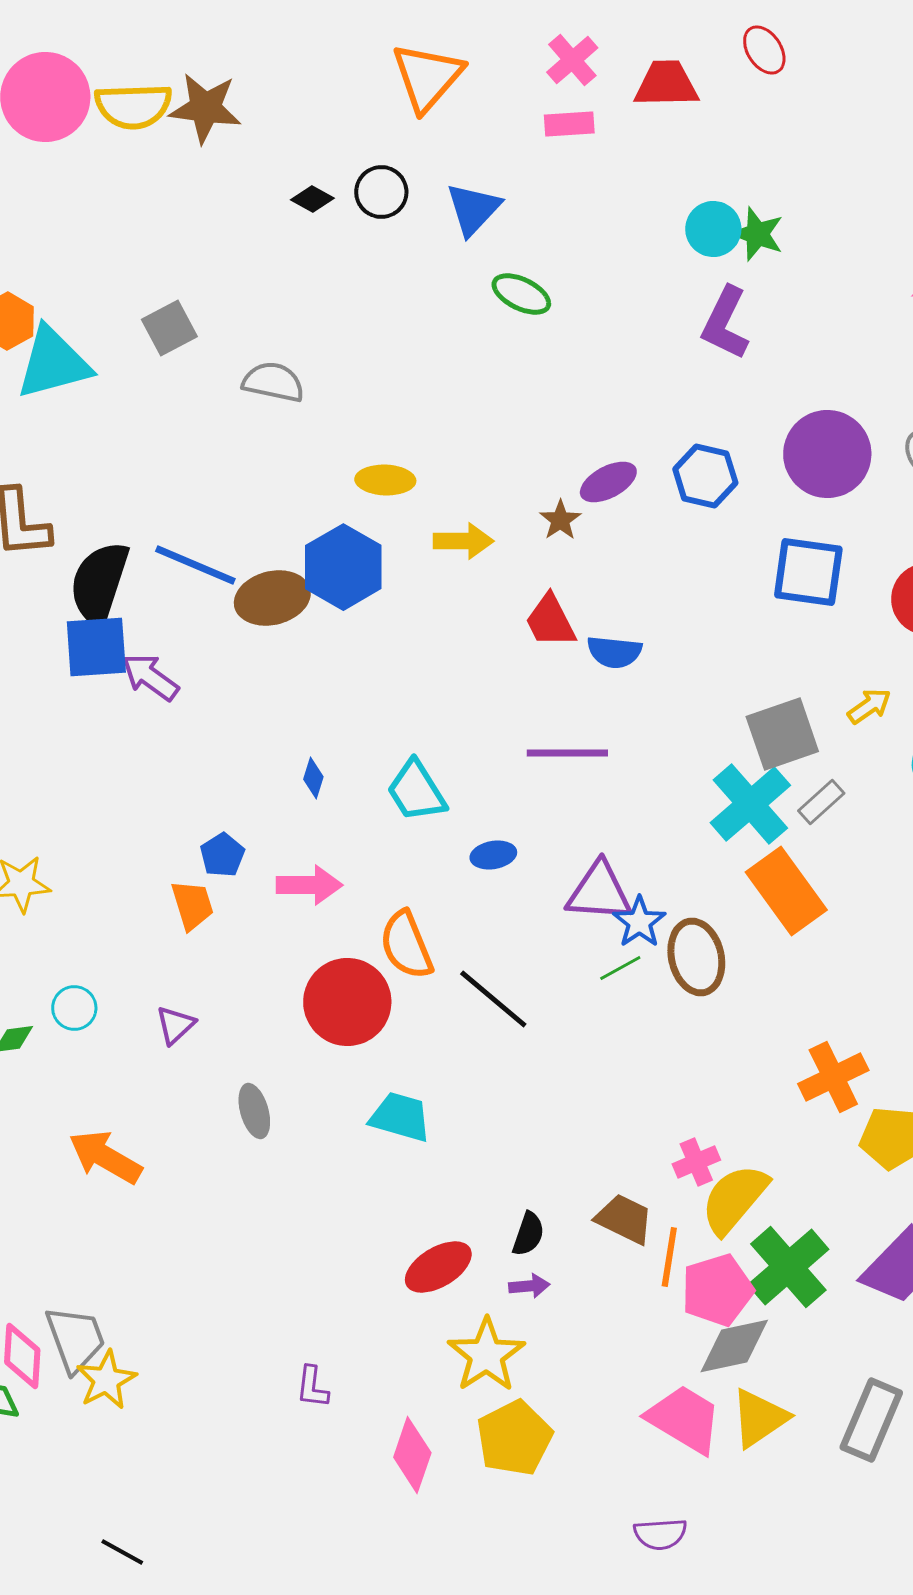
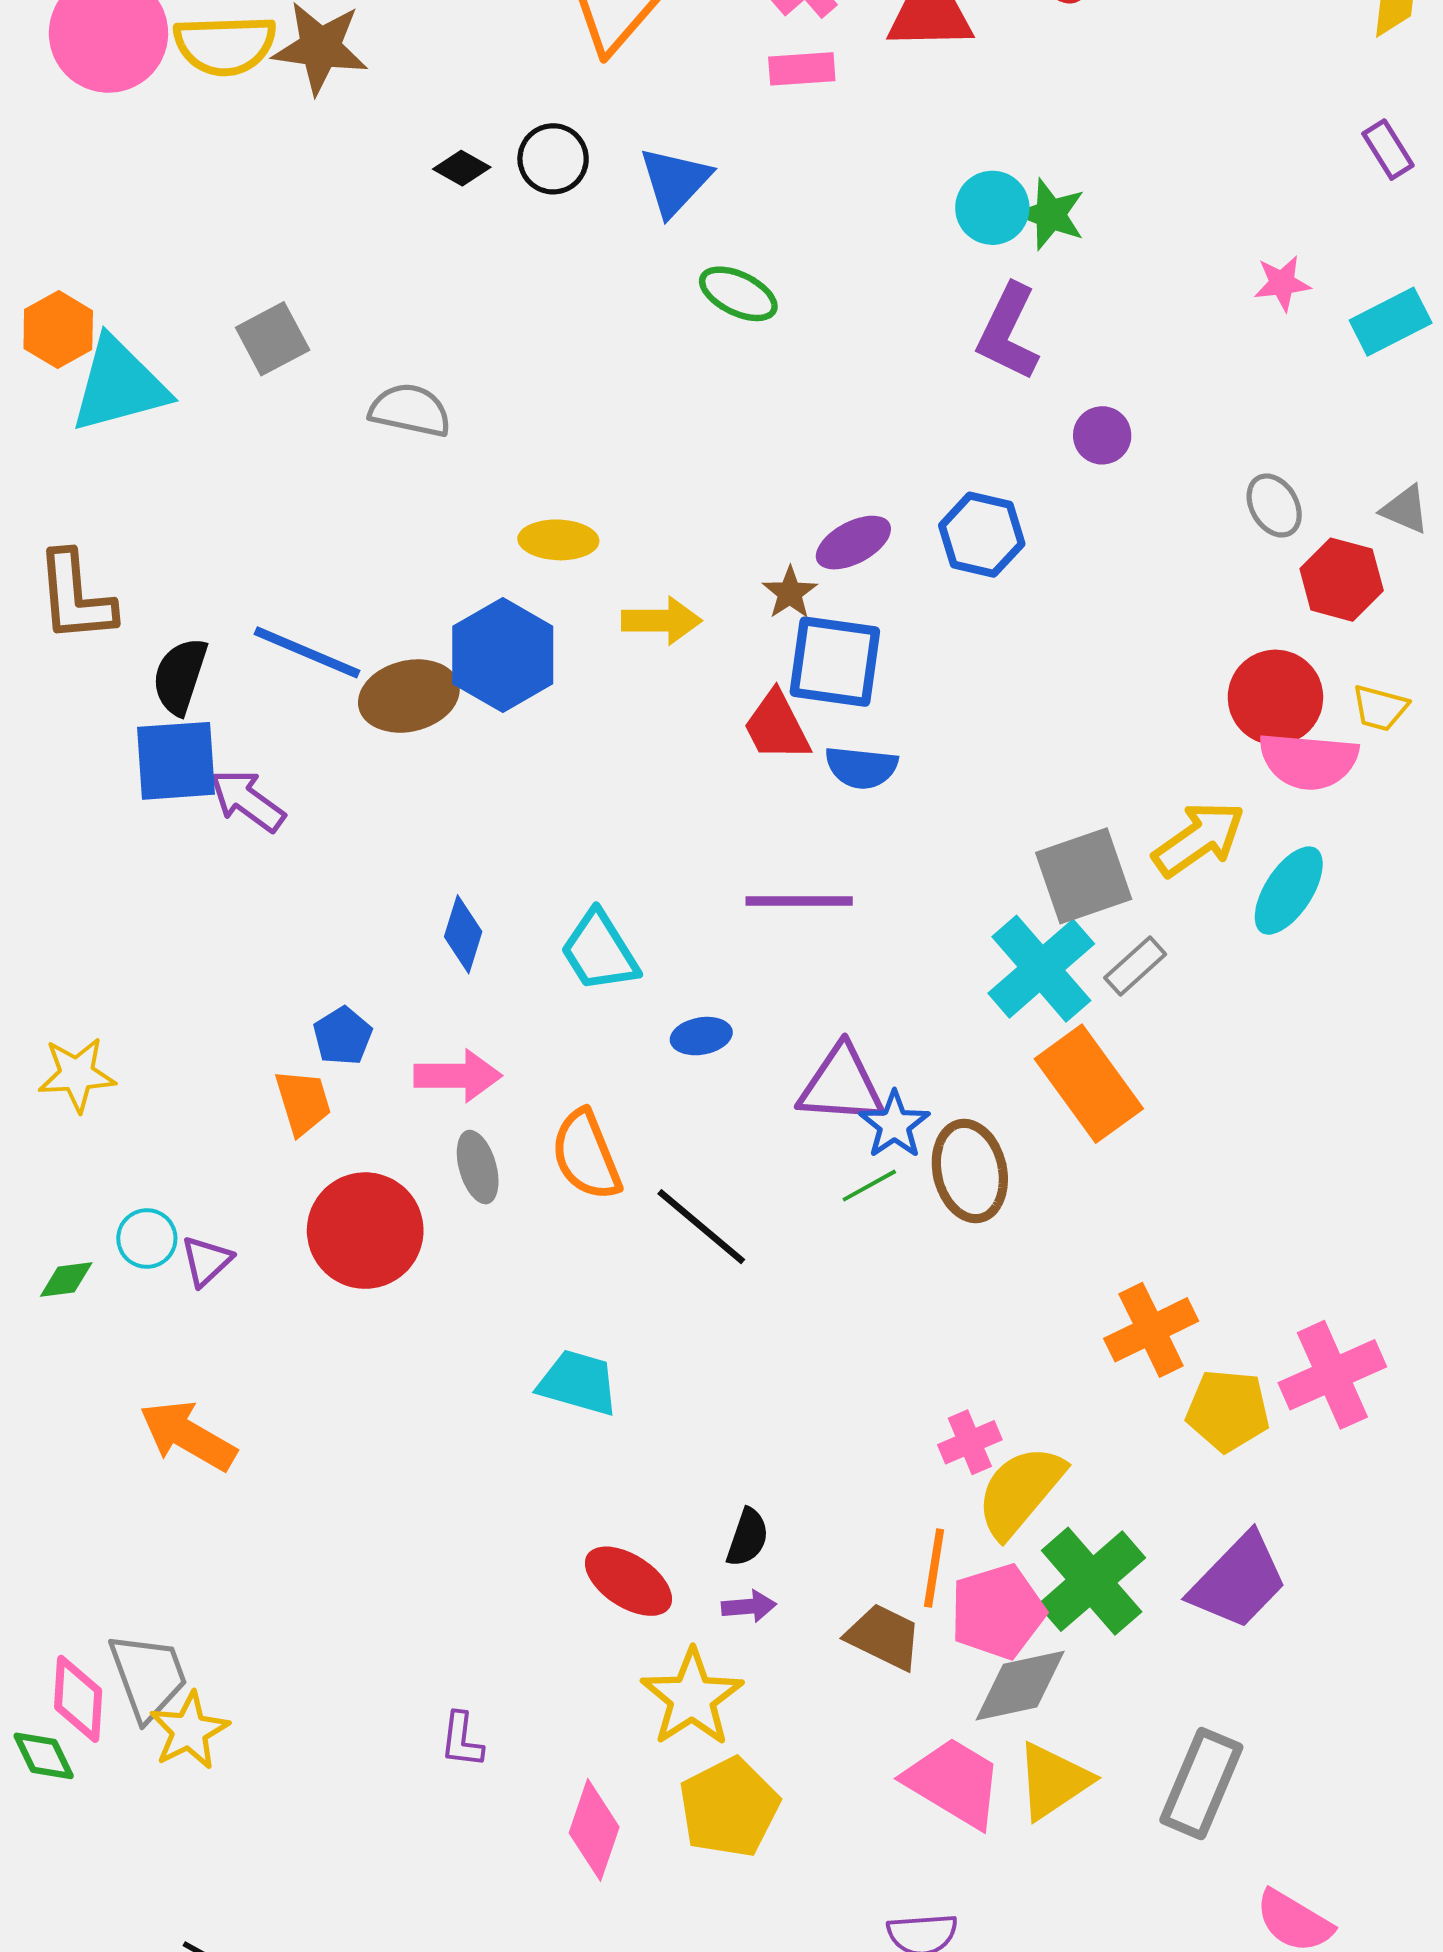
purple circle: (827, 454) -> (1102, 435), moved, size x0.5
blue square: (808, 572) -> (835, 662), moved
black semicircle: (99, 583) -> (180, 676), size x0.7
yellow arrow: (869, 706) -> (1199, 839), size x1.6
blue diamond: (313, 778) -> (463, 934), size x1.4
red circle: (347, 1002) -> (365, 1231), moved
purple triangle: (175, 1025) -> (206, 1261), moved
gray ellipse: (254, 1111) -> (478, 1167), moved
brown trapezoid: (624, 1219) -> (884, 1637), moved
red ellipse: (438, 1267) -> (628, 1581), turned 64

